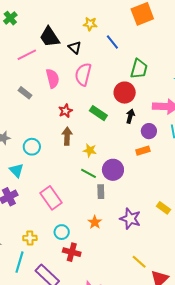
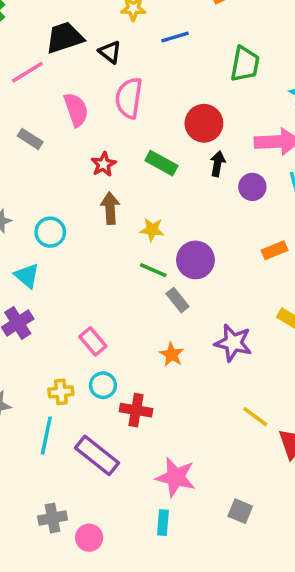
black trapezoid: (50, 37) -> (65, 38), turned 110
blue line: (112, 42) -> (175, 37), turned -63
green trapezoid: (139, 69) -> (245, 64), moved
orange rectangle: (143, 151) -> (275, 250), moved
gray rectangle: (101, 192) -> (178, 300), turned -32
pink rectangle: (51, 198) -> (93, 341), moved, size x0.7
cyan circle: (62, 232) -> (103, 385), moved

